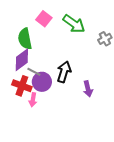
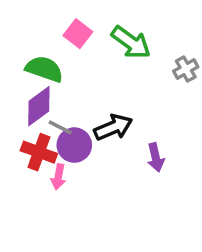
green semicircle: (25, 39) -> (44, 69), turned 120
black arrow: (64, 72) -> (113, 127), turned 50

